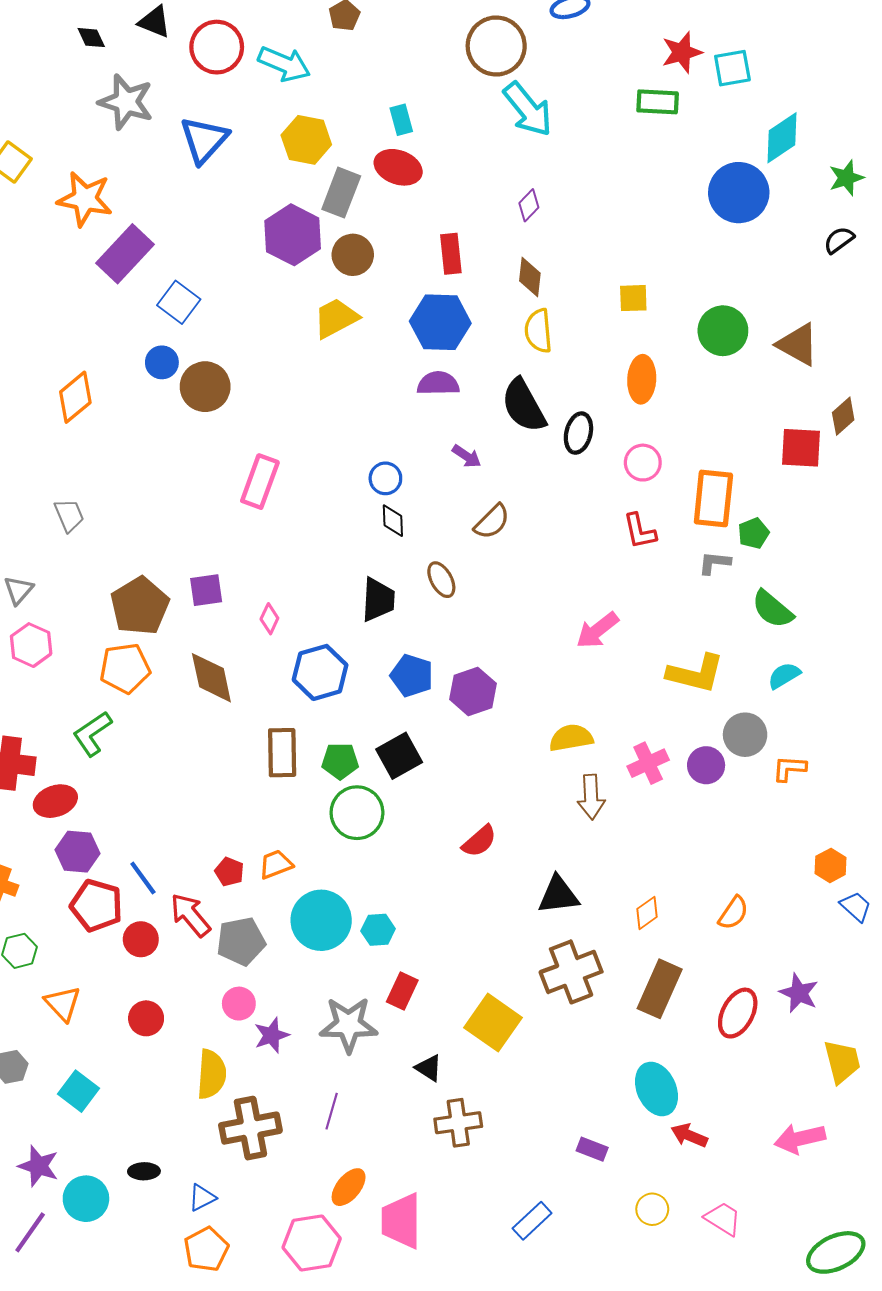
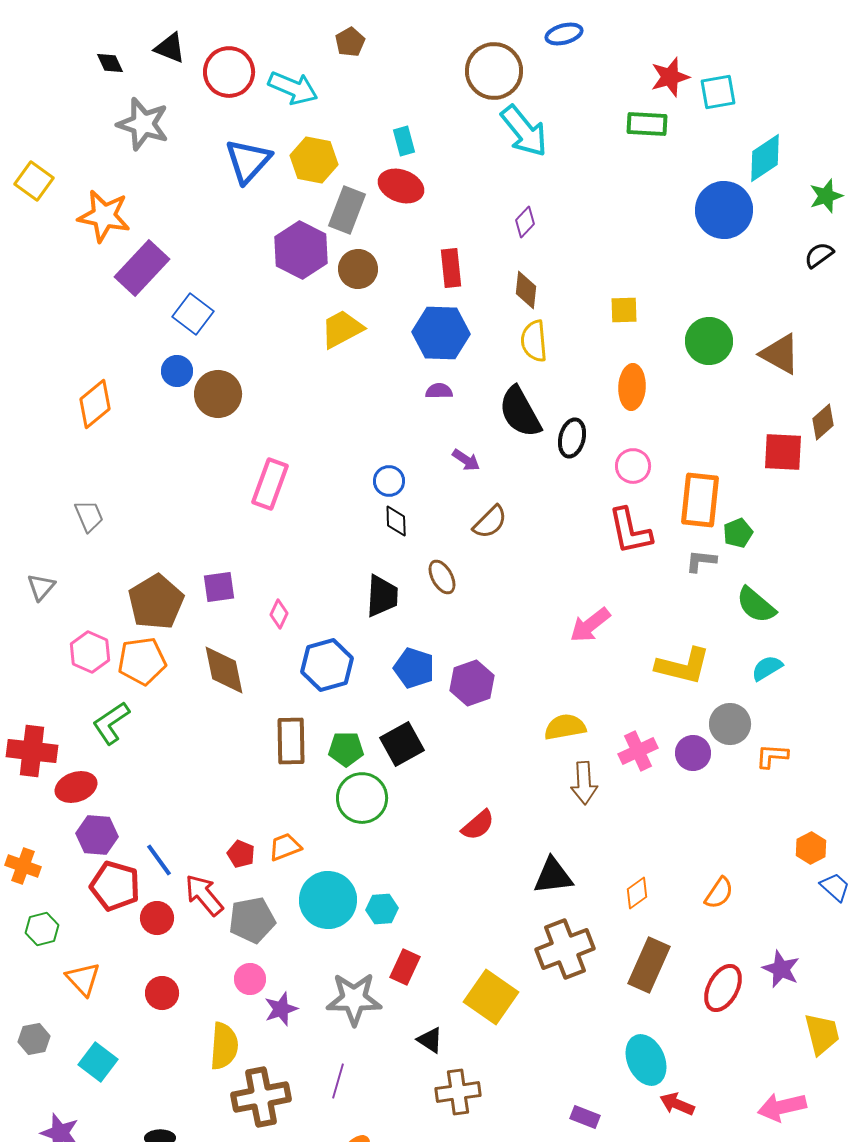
blue triangle: (204, 140) -> (248, 161), moved
purple semicircle: (438, 383) -> (439, 391), size x0.7
red L-shape: (640, 531) -> (630, 531), size x1.4
pink hexagon: (31, 645) -> (90, 652), moved

